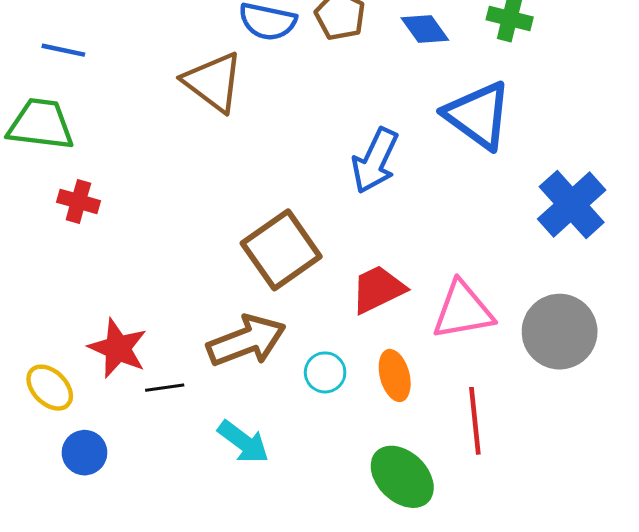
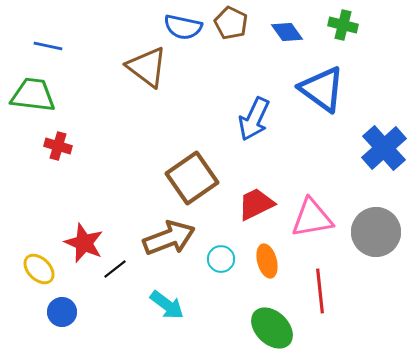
black line: (165, 388) -> (115, 269), turned -30

